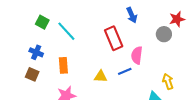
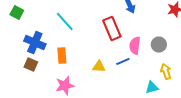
green square: (42, 22) -> (17, 12), moved
gray circle: (164, 34) -> (159, 44), moved
blue cross: (36, 52) -> (35, 42), size x1.5

